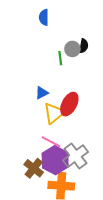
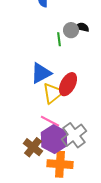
black semicircle: (84, 46) -> (82, 27), turned -88
blue triangle: (42, 93) -> (41, 73), size x1.6

